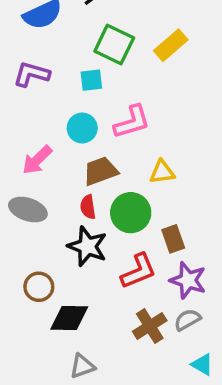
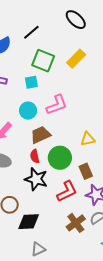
yellow triangle: (162, 172) -> (88, 139), moved

